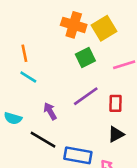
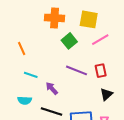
yellow square: (104, 28) -> (89, 19), moved, turned -36
cyan line: (28, 77) -> (31, 75), moved
purple line: (86, 96) -> (77, 70), turned 70

